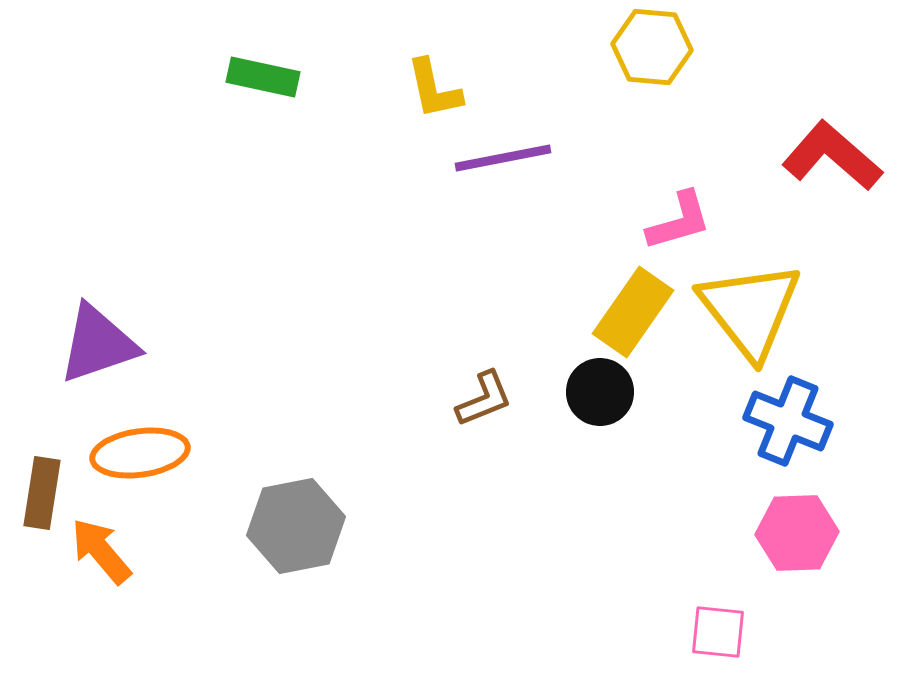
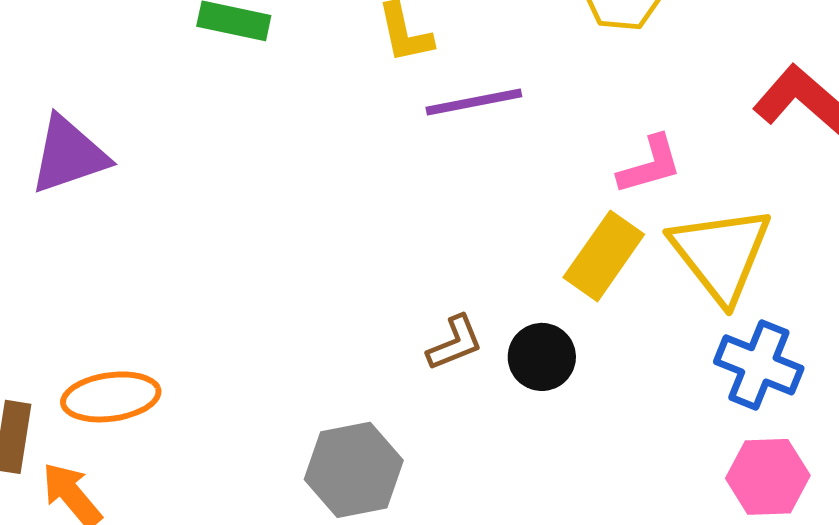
purple triangle: (98, 344) -> (69, 155), moved
black circle: (600, 392) -> (542, 357), moved
gray hexagon: (296, 526) -> (354, 470), moved

